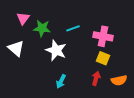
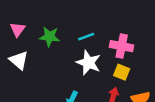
pink triangle: (23, 18) -> (18, 30), moved
white star: (56, 50) -> (88, 63), moved

